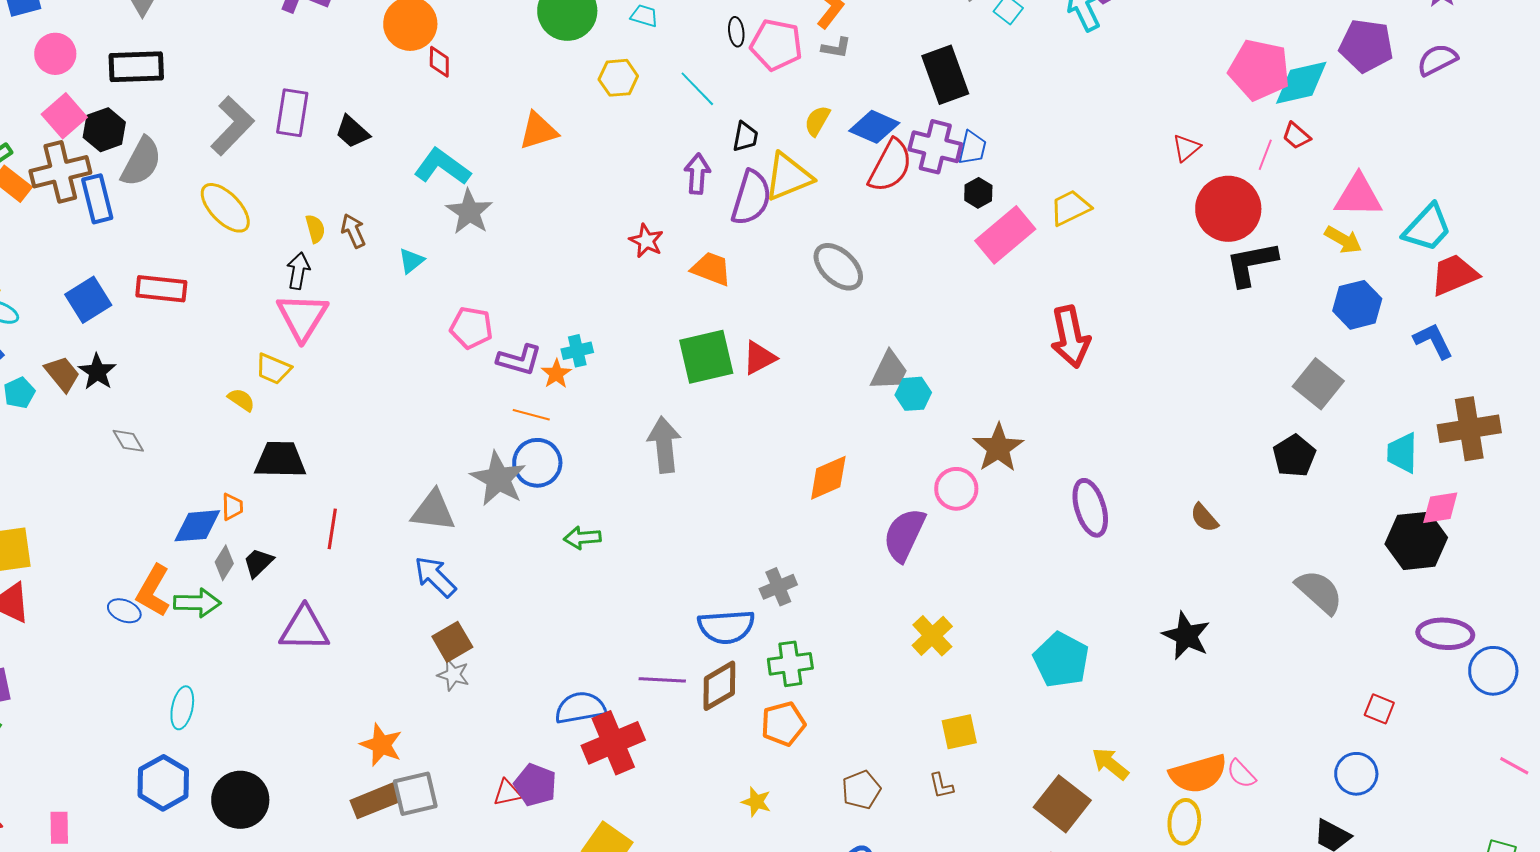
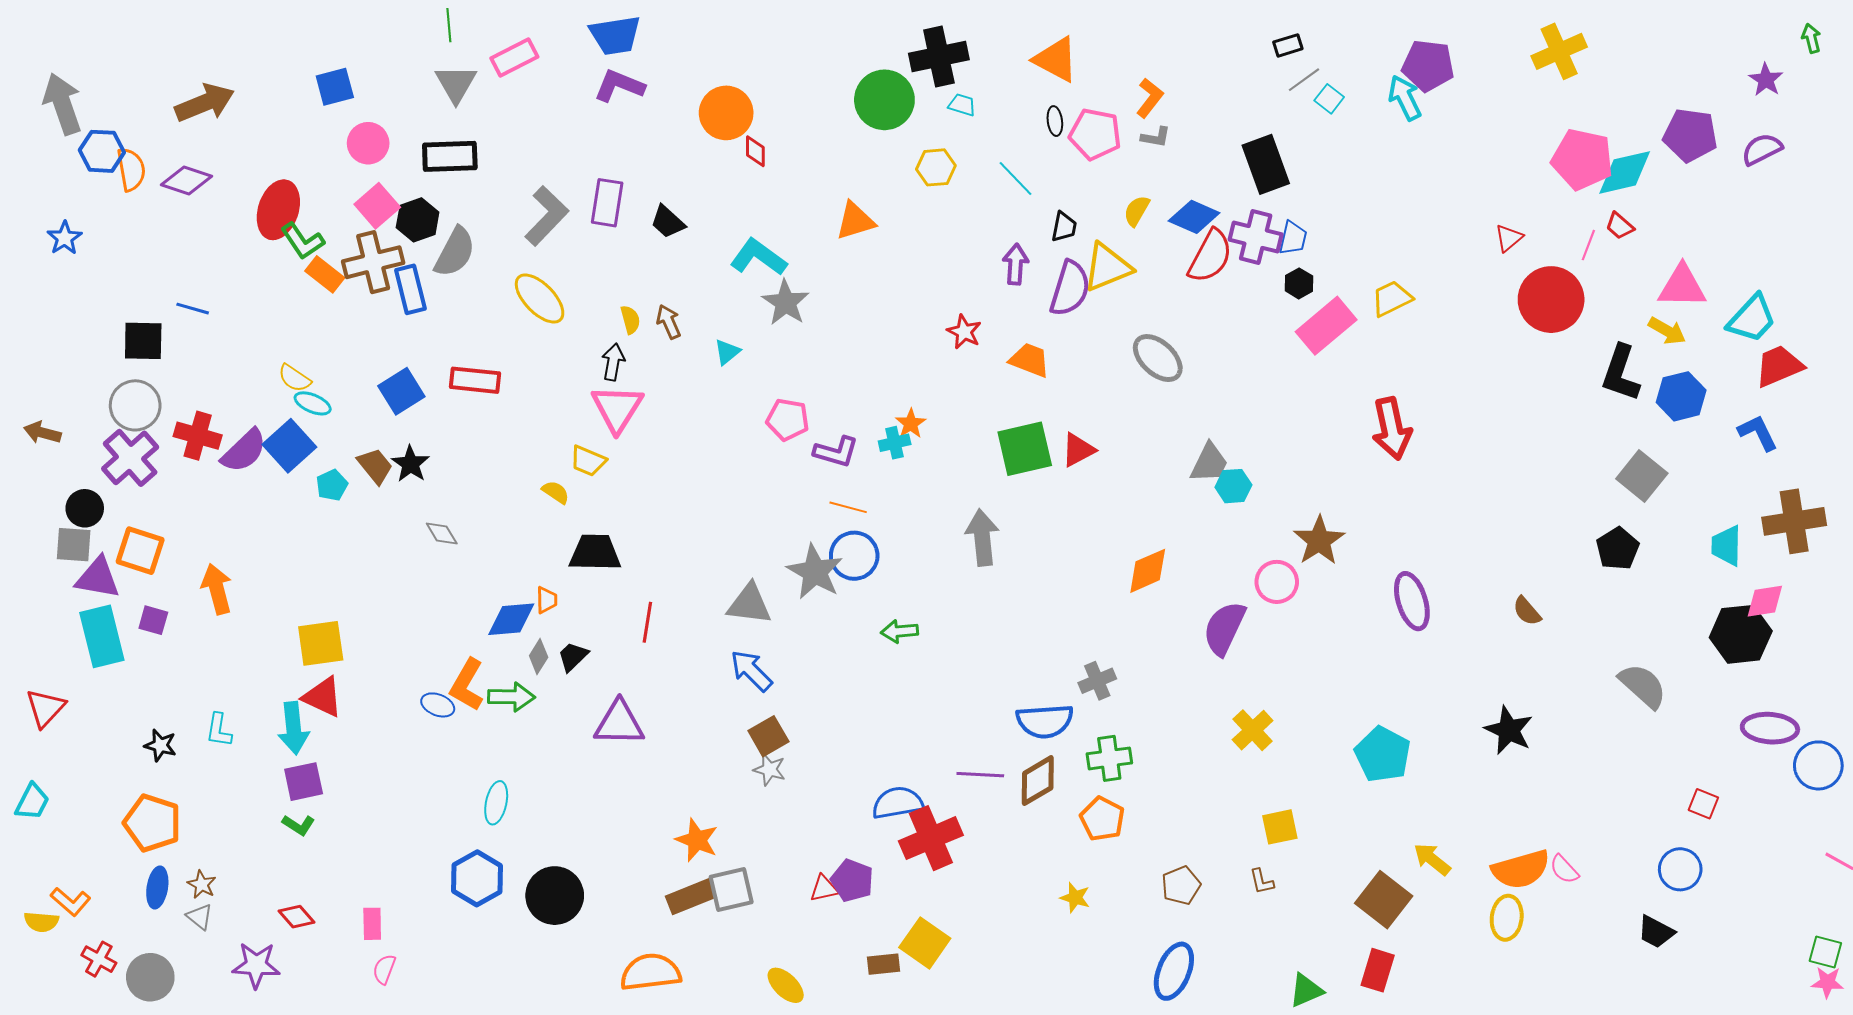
black L-shape: (1251, 264) -> (1621, 373), moved, turned -60
orange star: (556, 374) -> (911, 424), moved
orange pentagon: (783, 724) -> (1102, 819), turned -30

